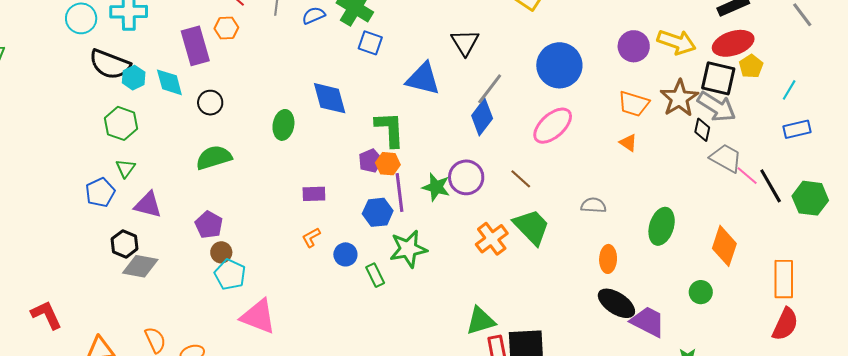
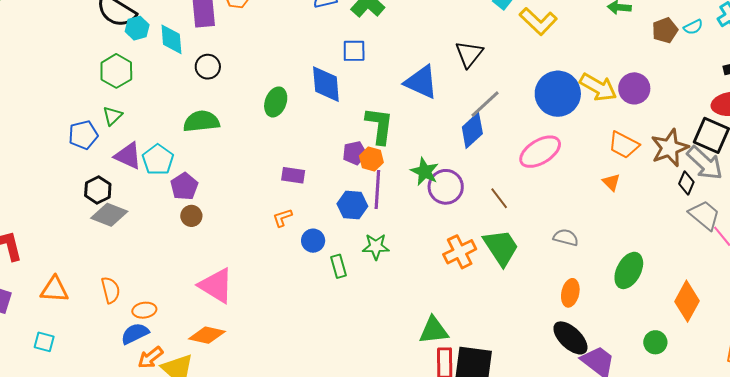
yellow arrow: (677, 42) -> (598, 87), moved
blue square: (370, 43) -> (354, 51), moved, turned -30
green star: (436, 187) -> (425, 171), moved
green star: (408, 249) -> (376, 247), size x0.7
cyan pentagon: (230, 275) -> (158, 160), moved

